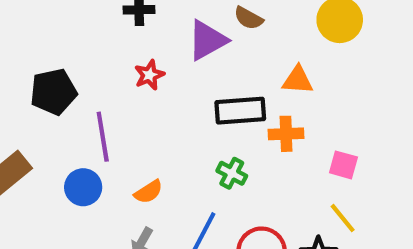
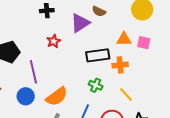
pink square: (343, 165) -> (144, 43), moved
orange semicircle: (148, 192) -> (57, 97), size x1.6
yellow line: (343, 218) -> (126, 94), moved

